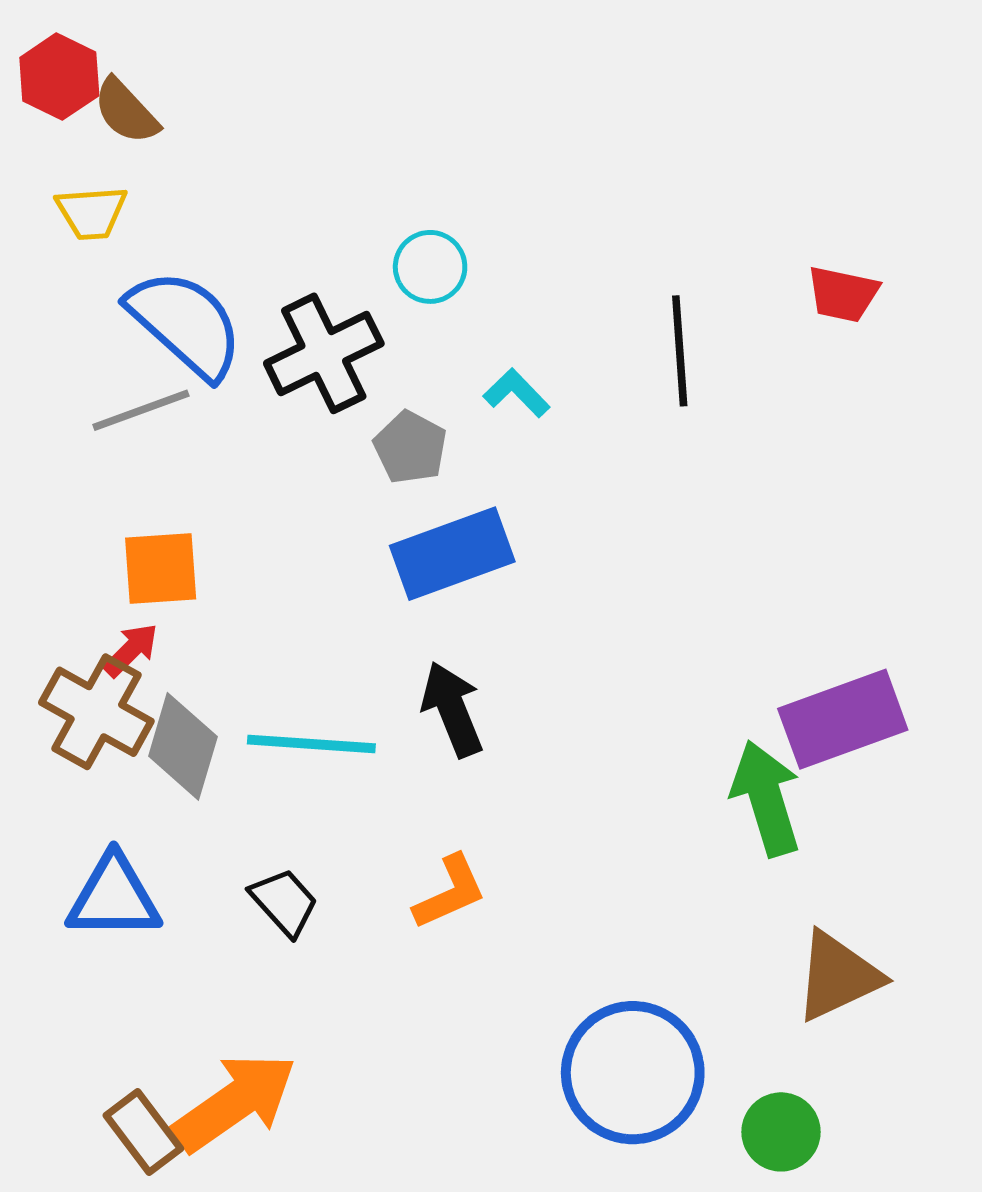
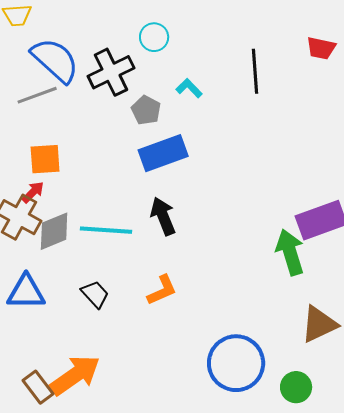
gray diamond: (183, 746) -> (54, 231), turned 51

